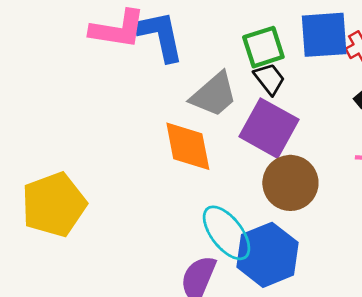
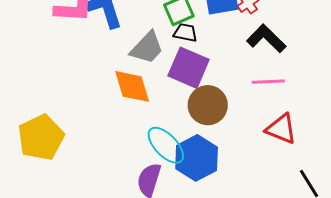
black trapezoid: (269, 79) -> (185, 33), turned -35

